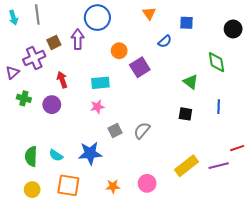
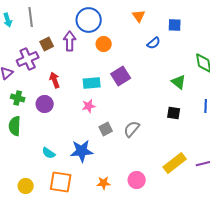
orange circle: (119, 51) -> (104, 44), moved
purple square: (140, 67) -> (121, 76), moved
green semicircle: (31, 156) -> (15, 126), moved

